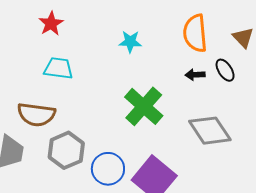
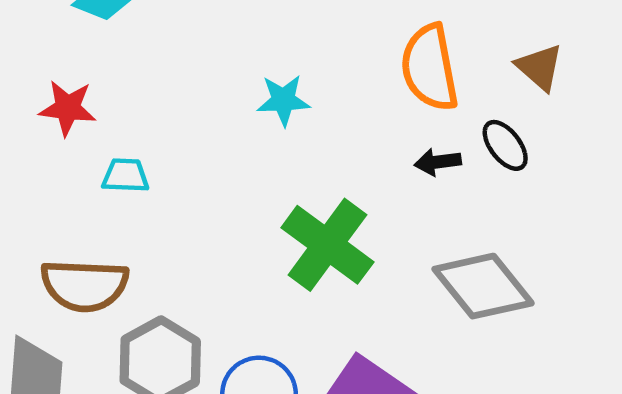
red star: (51, 24) -> (68, 108), moved, turned -30
cyan trapezoid: (58, 68) -> (125, 176), size x0.7

